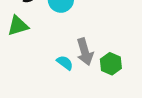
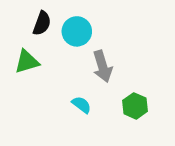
gray arrow: (85, 52) -> (102, 66), moved

